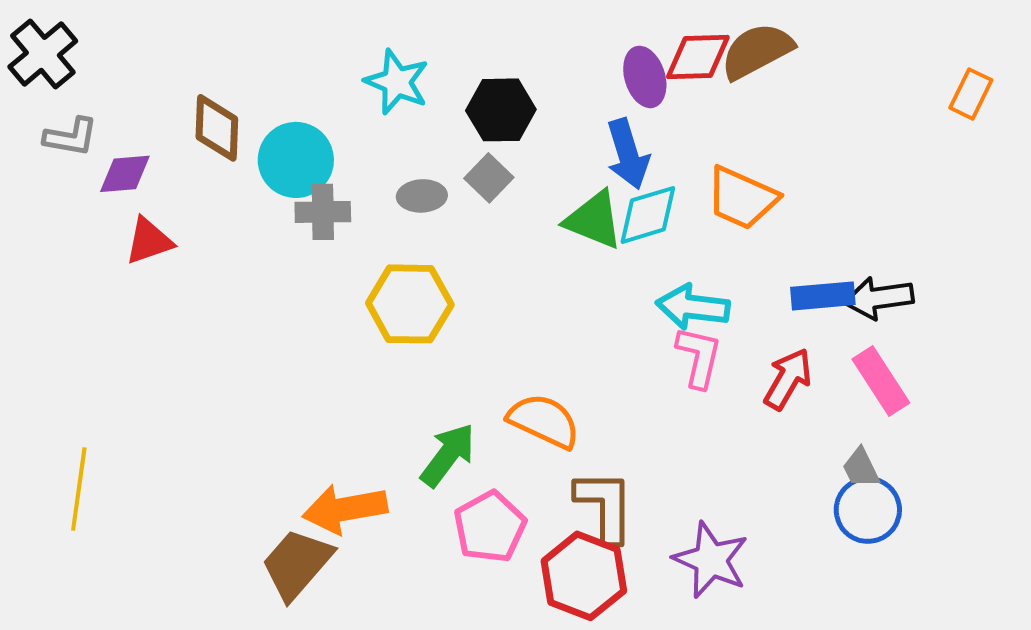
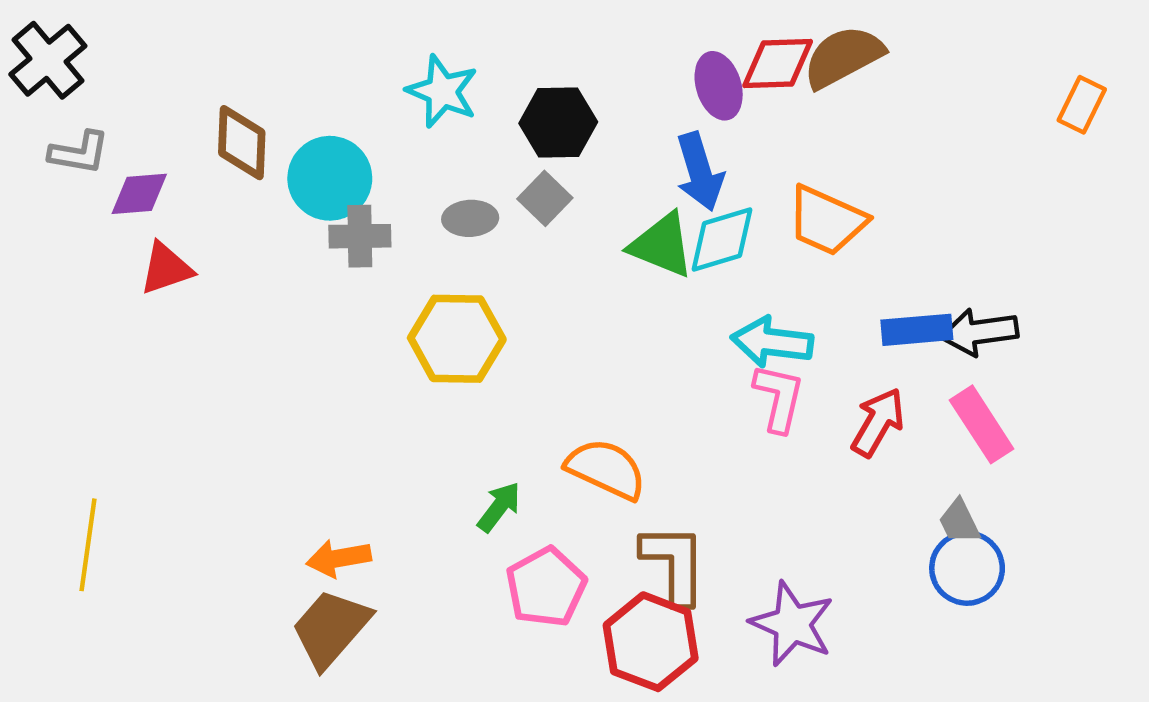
green arrow: (448, 455) -> (499, 507), size x0.7
orange arrow: (345, 509) -> (339, 558), moved, size x0.7

